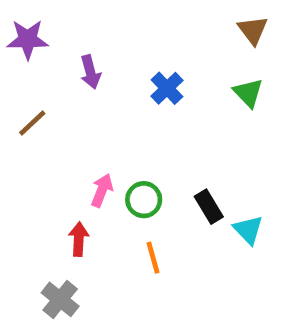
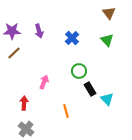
purple star: (28, 39) -> (12, 31), moved
green circle: (144, 200) -> (79, 71), moved
red arrow: (79, 239) -> (24, 103), moved

